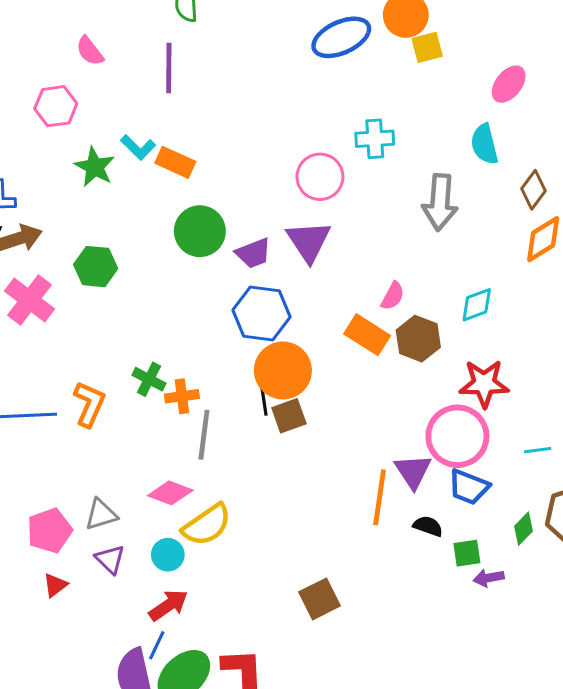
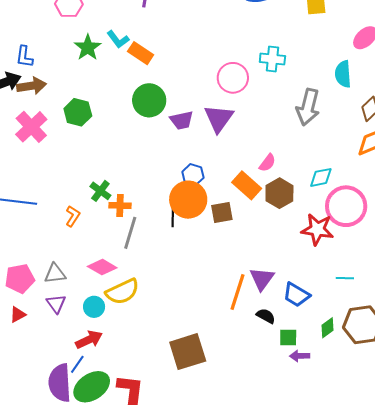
blue hexagon: (261, 314) -> (193, 175), moved, size x0.6
orange L-shape: (89, 404) -> (73, 216), moved, size x0.7
brown square: (289, 416) -> (222, 213), moved
pink circle: (457, 436) -> (346, 206), moved
brown square: (319, 599) -> (188, 352), size x1.4

